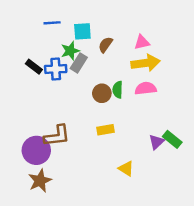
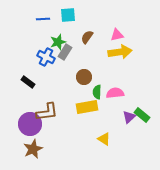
cyan square: (82, 31) -> (68, 15), moved
black rectangle: (34, 67) -> (28, 82), moved
blue cross: (56, 69) -> (46, 57), turned 30
pink semicircle: (146, 88) -> (115, 93), moved
green semicircle: (118, 90) -> (97, 92), moved
yellow rectangle: (106, 130) -> (87, 107), size x1.5

